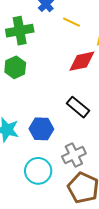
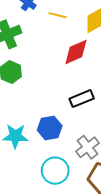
black rectangle: (78, 107) -> (82, 99), turned -50

